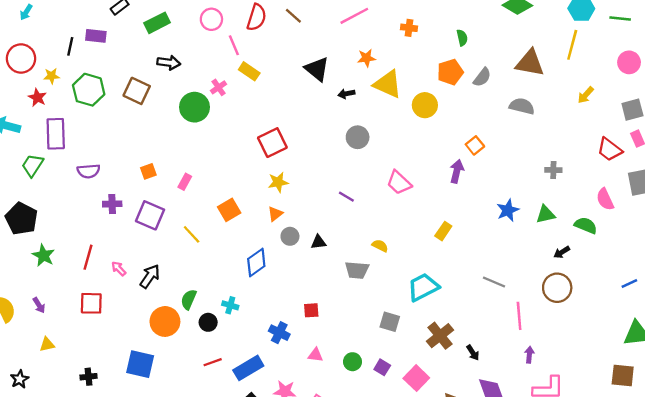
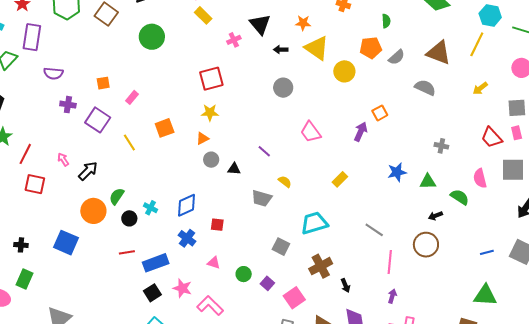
pink cross: (219, 87) -> (234, 40), moved
purple line: (346, 197) -> (264, 151), moved
red line: (88, 257) -> (25, 154), moved
blue diamond: (256, 263) -> (187, 205), moved

